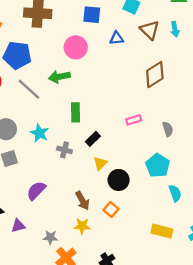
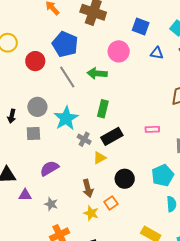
cyan star: (39, 133) -> (66, 118), size x1.4
black rectangle: (93, 139) -> (112, 136), size x1.5
yellow triangle: (100, 163) -> (100, 158), moved
yellow star: (82, 226) -> (91, 213), moved
gray star: (50, 237) -> (51, 204), moved

